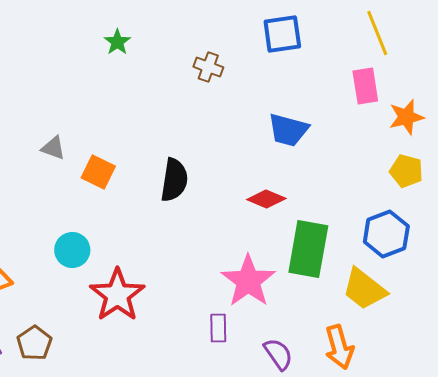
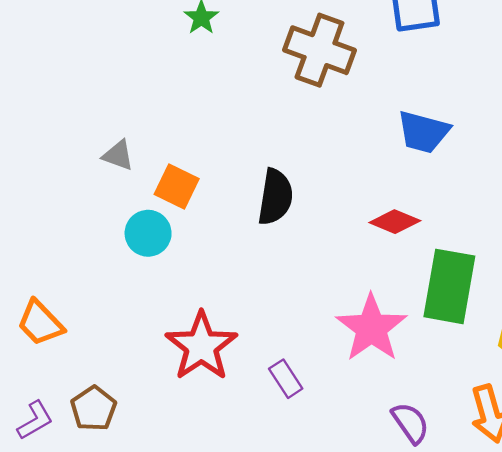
brown cross: (208, 67) -> (319, 50), size x1.8
cyan circle: (72, 250) -> (148, 233), moved
purple rectangle: (218, 328) -> (286, 379), moved, turned -32

